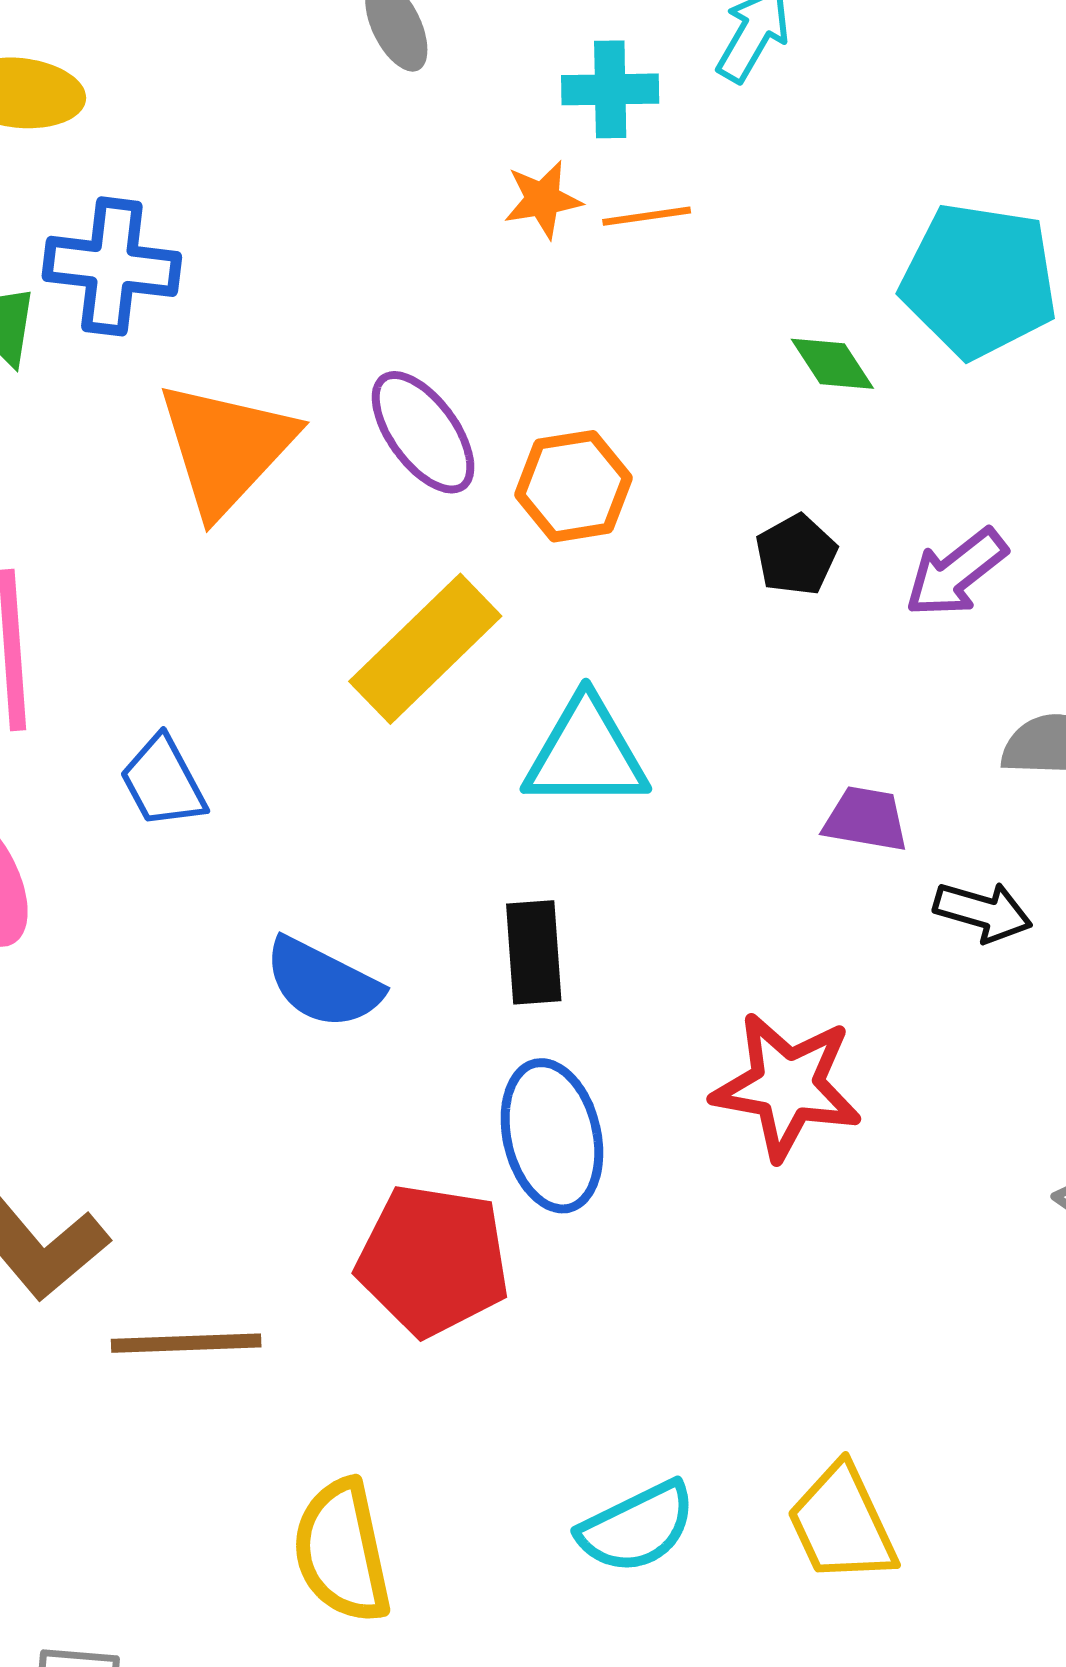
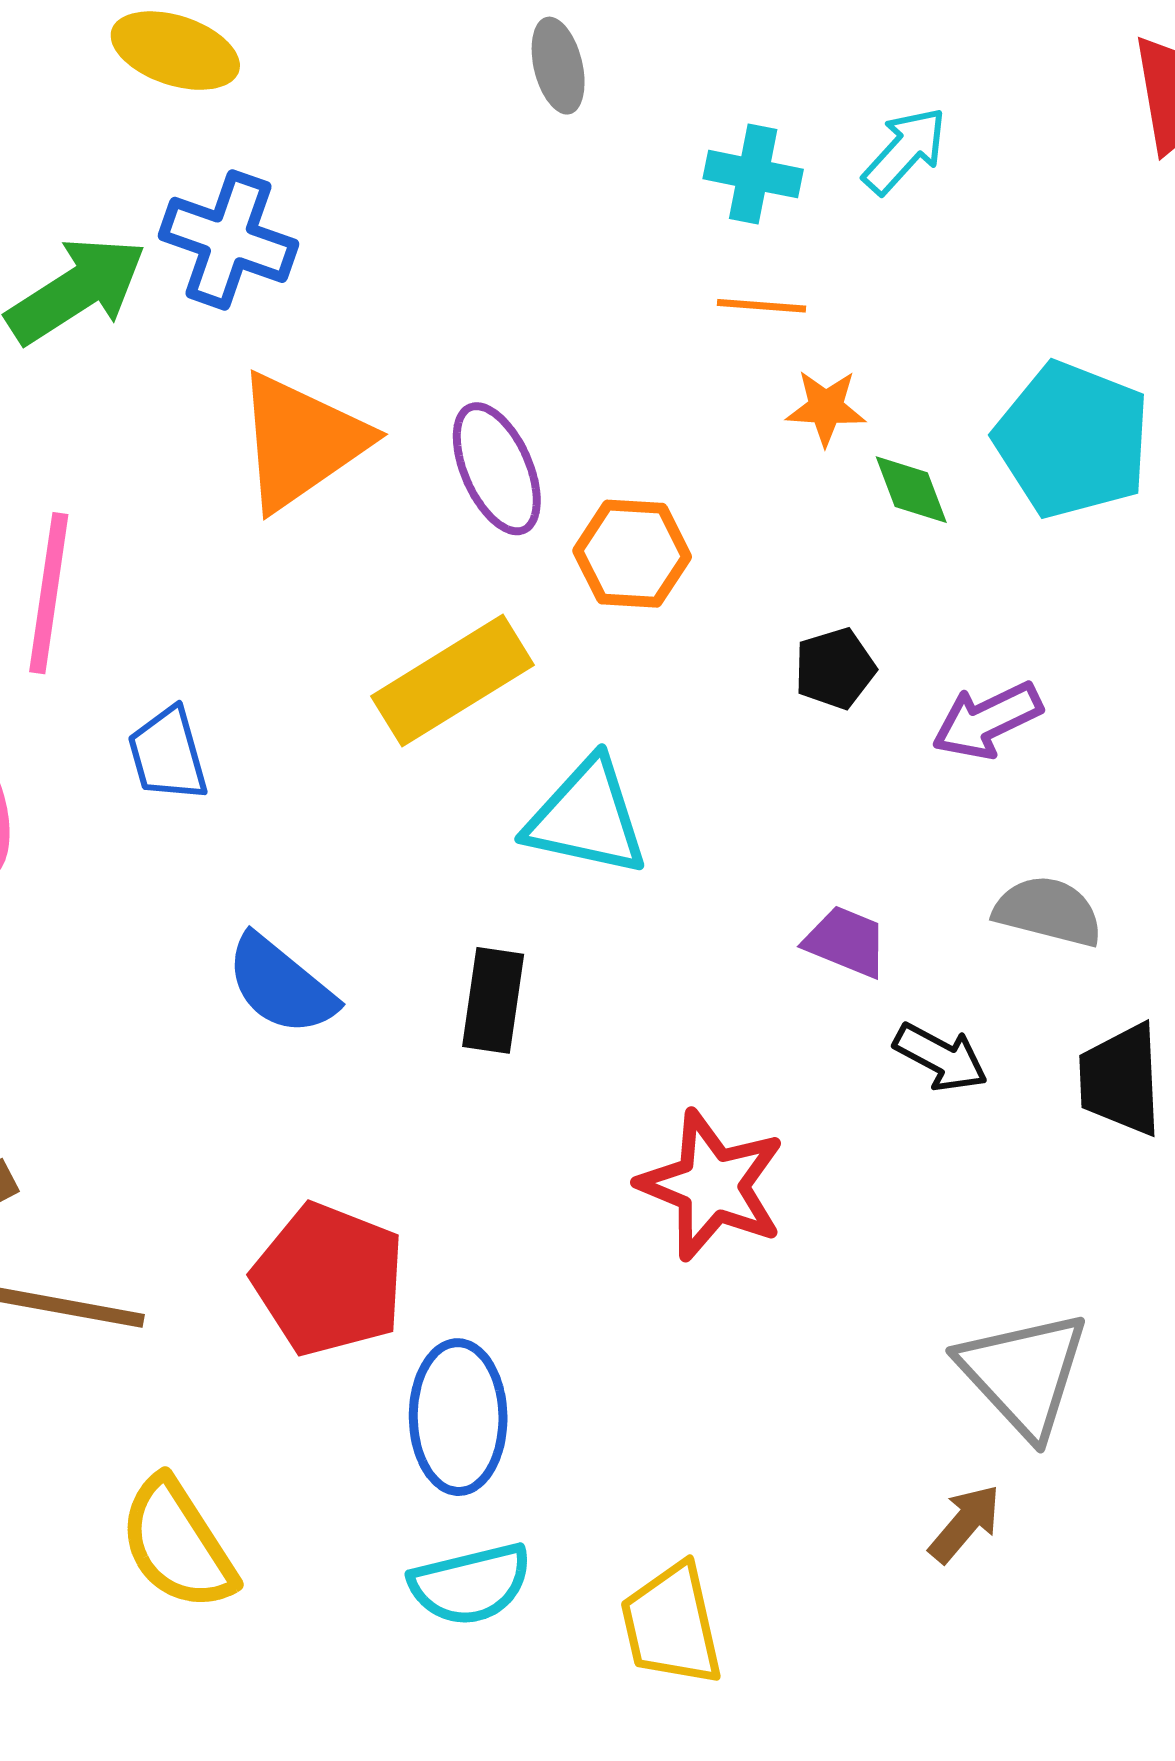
orange star: (543, 199) -> (826, 408), moved
blue ellipse: (552, 1136) -> (458, 1417), moved
yellow semicircle: (342, 1551) -> (177, 1544), turned -33

